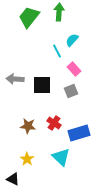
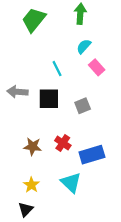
green arrow: (59, 12) -> (80, 14), moved
cyan line: (57, 51) -> (57, 69), moved
pink rectangle: (74, 69) -> (97, 67), moved
black triangle: (13, 179) -> (26, 209), moved, turned 48

